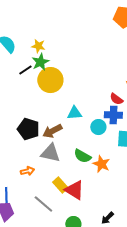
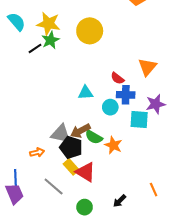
yellow star: (38, 46) -> (48, 24), size x1.6
yellow circle: (50, 80) -> (90, 31), moved
red semicircle: (116, 99) -> (117, 78), moved
black pentagon: (28, 129) -> (71, 147), moved
brown arrow: (52, 131) -> (80, 131), moved

